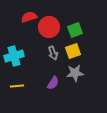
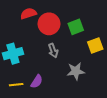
yellow square: (73, 51) -> (95, 45), moved
purple semicircle: (53, 83) -> (37, 81), moved

